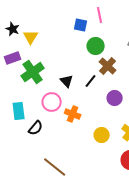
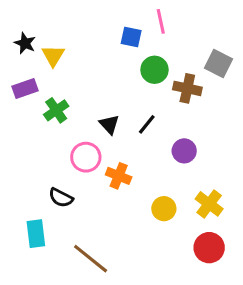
brown cross: (108, 66) -> (187, 88), moved, turned -30
green cross: (33, 72) -> (56, 110), size x0.7
cyan rectangle: (19, 111) -> (36, 234), moved
black semicircle: (36, 128) -> (61, 198), turned 77

